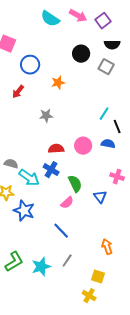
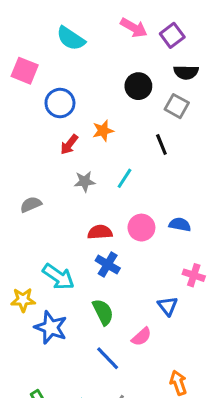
cyan semicircle: (50, 19) -> (71, 38), moved
red arrow: (18, 92) -> (69, 145), moved
cyan line: (104, 114) -> (125, 178), moved
black line: (117, 127) -> (161, 145), moved
gray semicircle: (11, 164) -> (31, 204), moved, turned -40
blue cross: (51, 170) -> (108, 264), moved
green semicircle: (75, 184) -> (103, 312), moved
pink semicircle: (67, 203) -> (141, 337), moved

